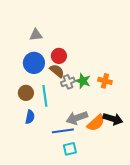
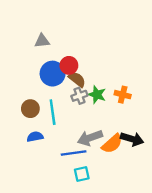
blue circle: (34, 63) -> (53, 74), moved
brown semicircle: (57, 71) -> (77, 79), moved
blue semicircle: (30, 117) -> (35, 137), turned -112

